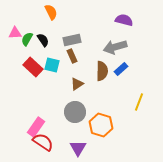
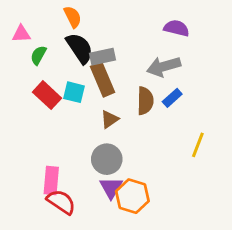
pink triangle: (15, 33) -> (21, 34), moved
black semicircle: (43, 40) -> (80, 48), moved, size x1.6
brown rectangle: (72, 56) -> (102, 79), size x1.6
orange hexagon: (101, 125) -> (132, 196), moved
pink rectangle: (36, 127) -> (51, 180), turned -30
purple triangle: (78, 148) -> (111, 188), moved

